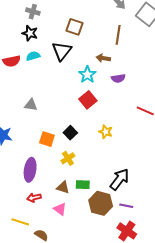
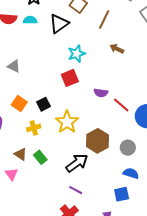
brown line: (118, 35) -> (104, 19), moved
brown arrow: (103, 58) -> (117, 49), moved
purple semicircle: (118, 78) -> (101, 93), moved
yellow star: (106, 132) -> (67, 122), moved, size x1.6
green rectangle: (83, 185) -> (40, 157), turned 32
brown hexagon: (101, 203) -> (97, 141), moved

